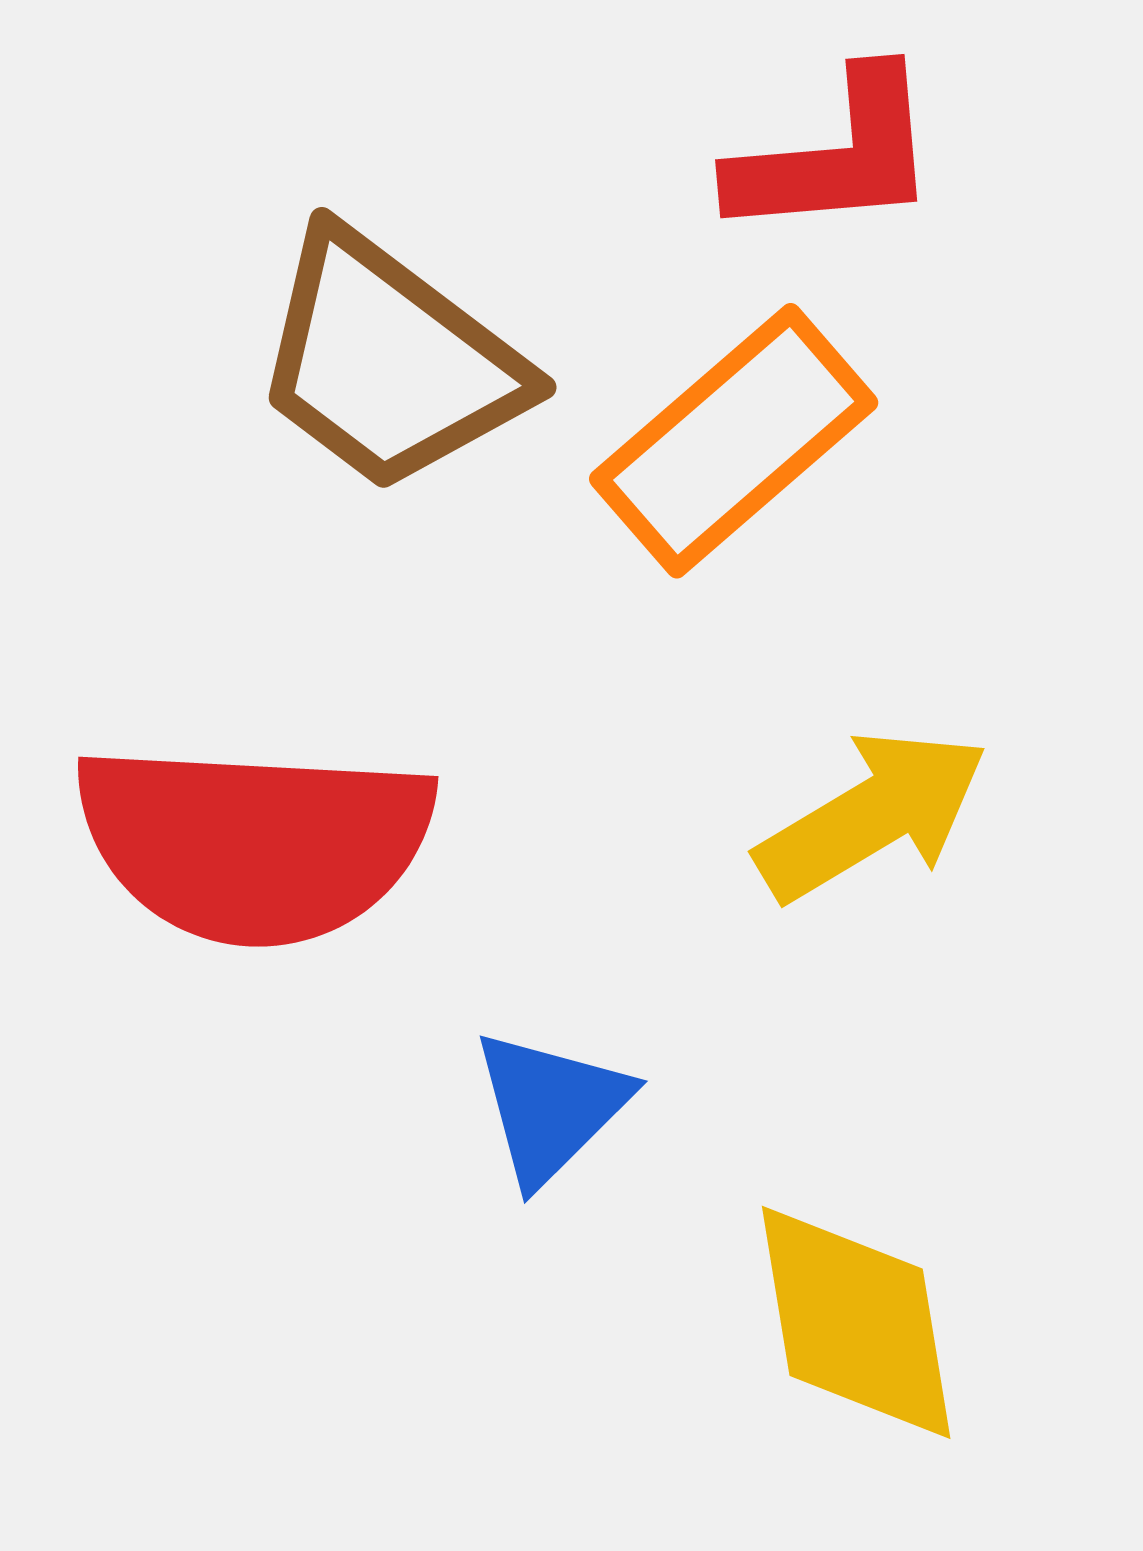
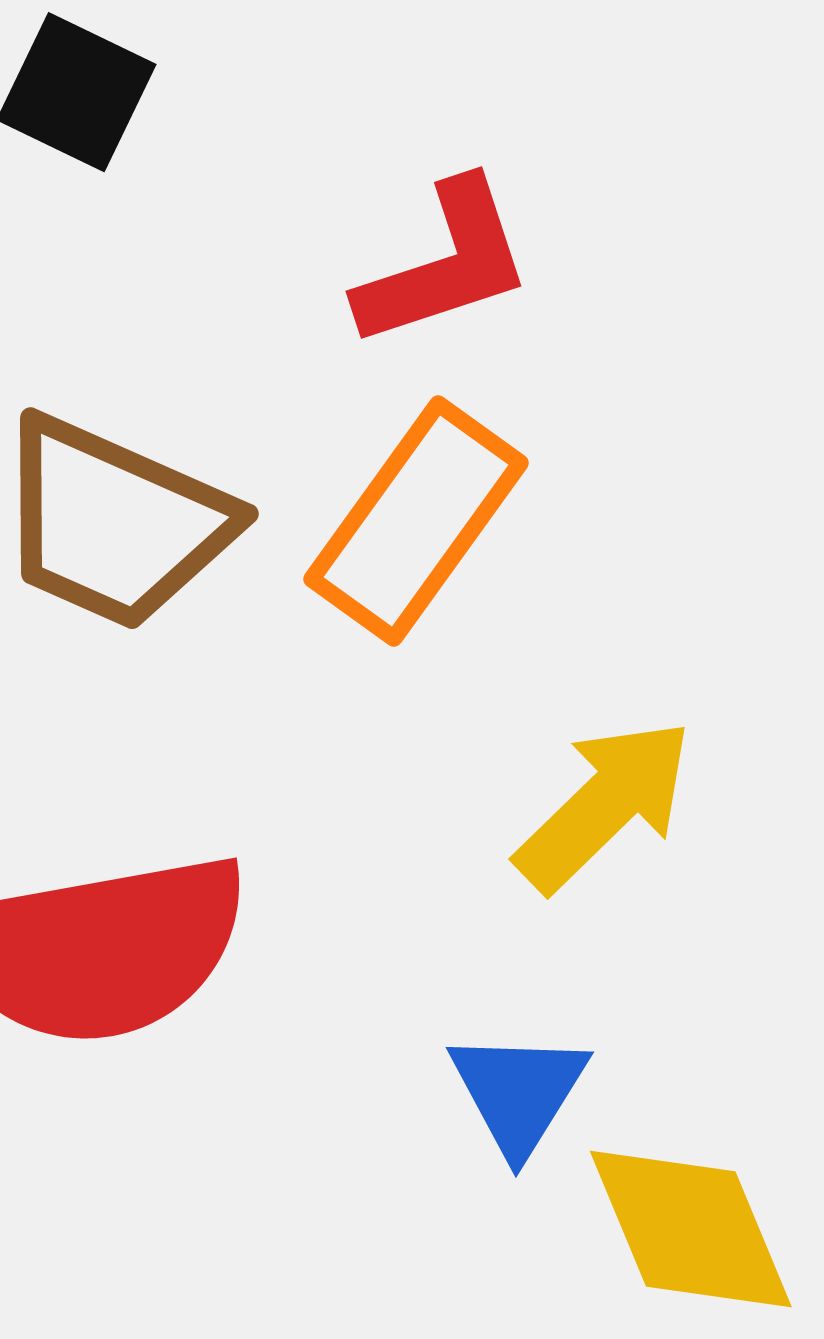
blue triangle: (551, 1107) -> (519, 1092), moved

